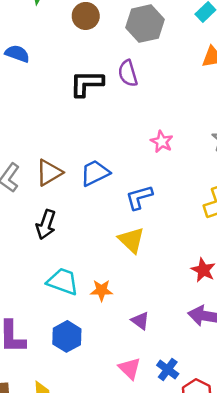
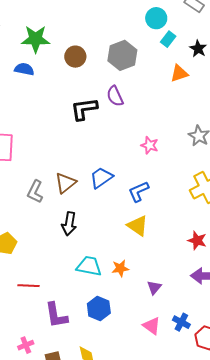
blue semicircle: (17, 54) -> (24, 69), moved
purple triangle: (140, 321) -> (154, 287), turned 42

